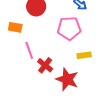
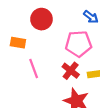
red cross: (45, 65) -> (71, 71), moved

